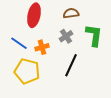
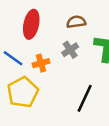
black line: (71, 65) -> (85, 98), moved
yellow pentagon: (27, 71) -> (23, 92), turned 30

